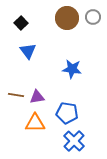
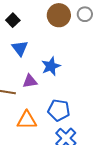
blue star: (72, 69) -> (51, 66), moved, turned -30
purple triangle: (37, 97) -> (30, 81), moved

